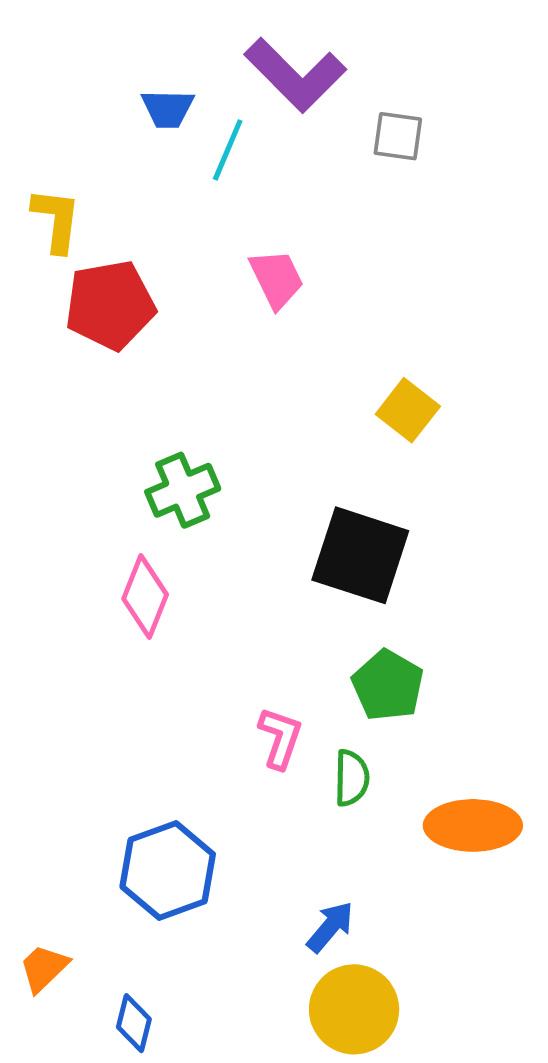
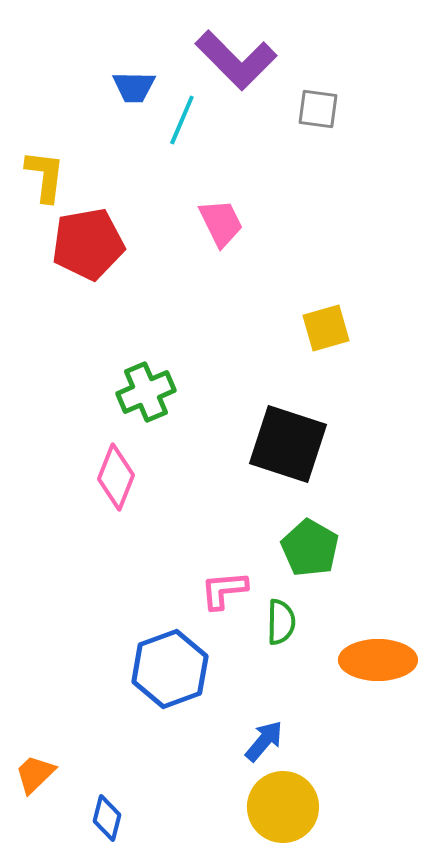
yellow square: (408, 410) -> (326, 328), turned 36
pink L-shape: (280, 738) -> (224, 590), turned -114
blue hexagon: (168, 871) -> (170, 669), moved

